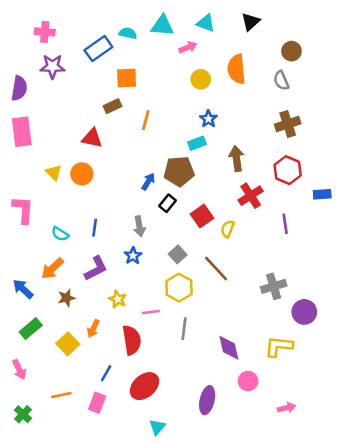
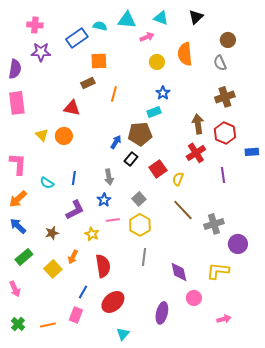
brown arrow: (237, 159) -> (198, 124), moved
orange arrow: (52, 268) -> (18, 199), moved
brown line: (216, 268) -> (183, 210), moved
pink line: (151, 312) -> (113, 220), moved
orange line: (61, 395) -> (48, 325), moved

